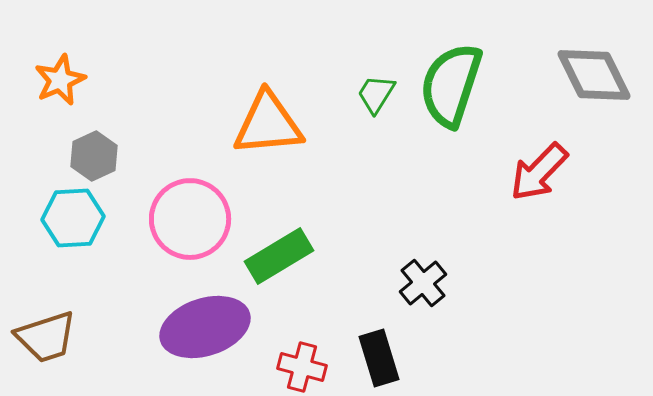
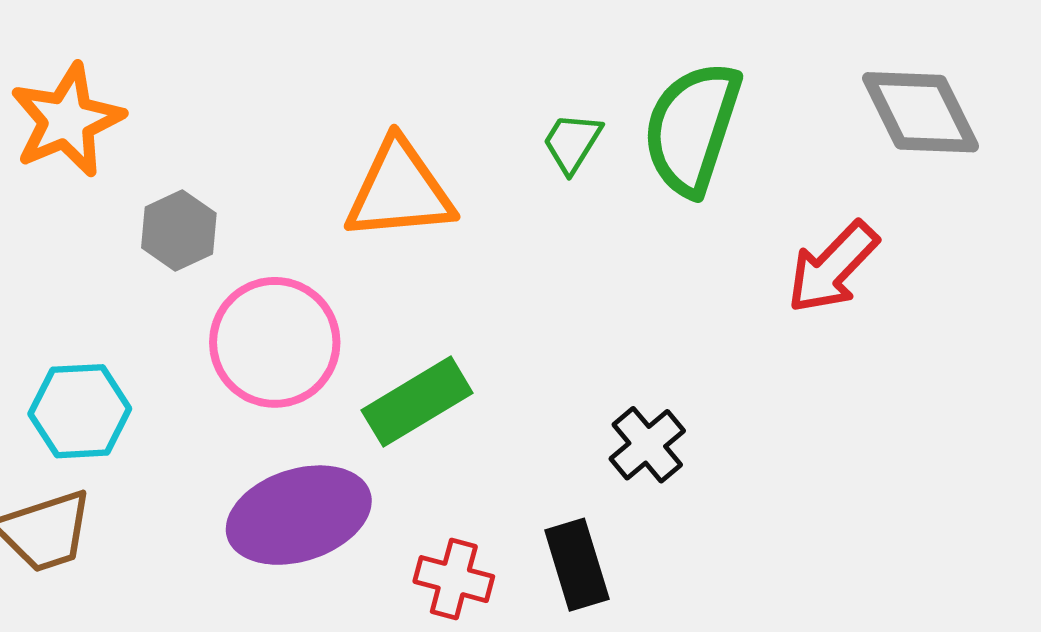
orange star: (60, 80) -> (67, 120), size x1.4
gray hexagon: (94, 156) -> (179, 231), moved
cyan hexagon: (73, 218) -> (80, 411), moved

